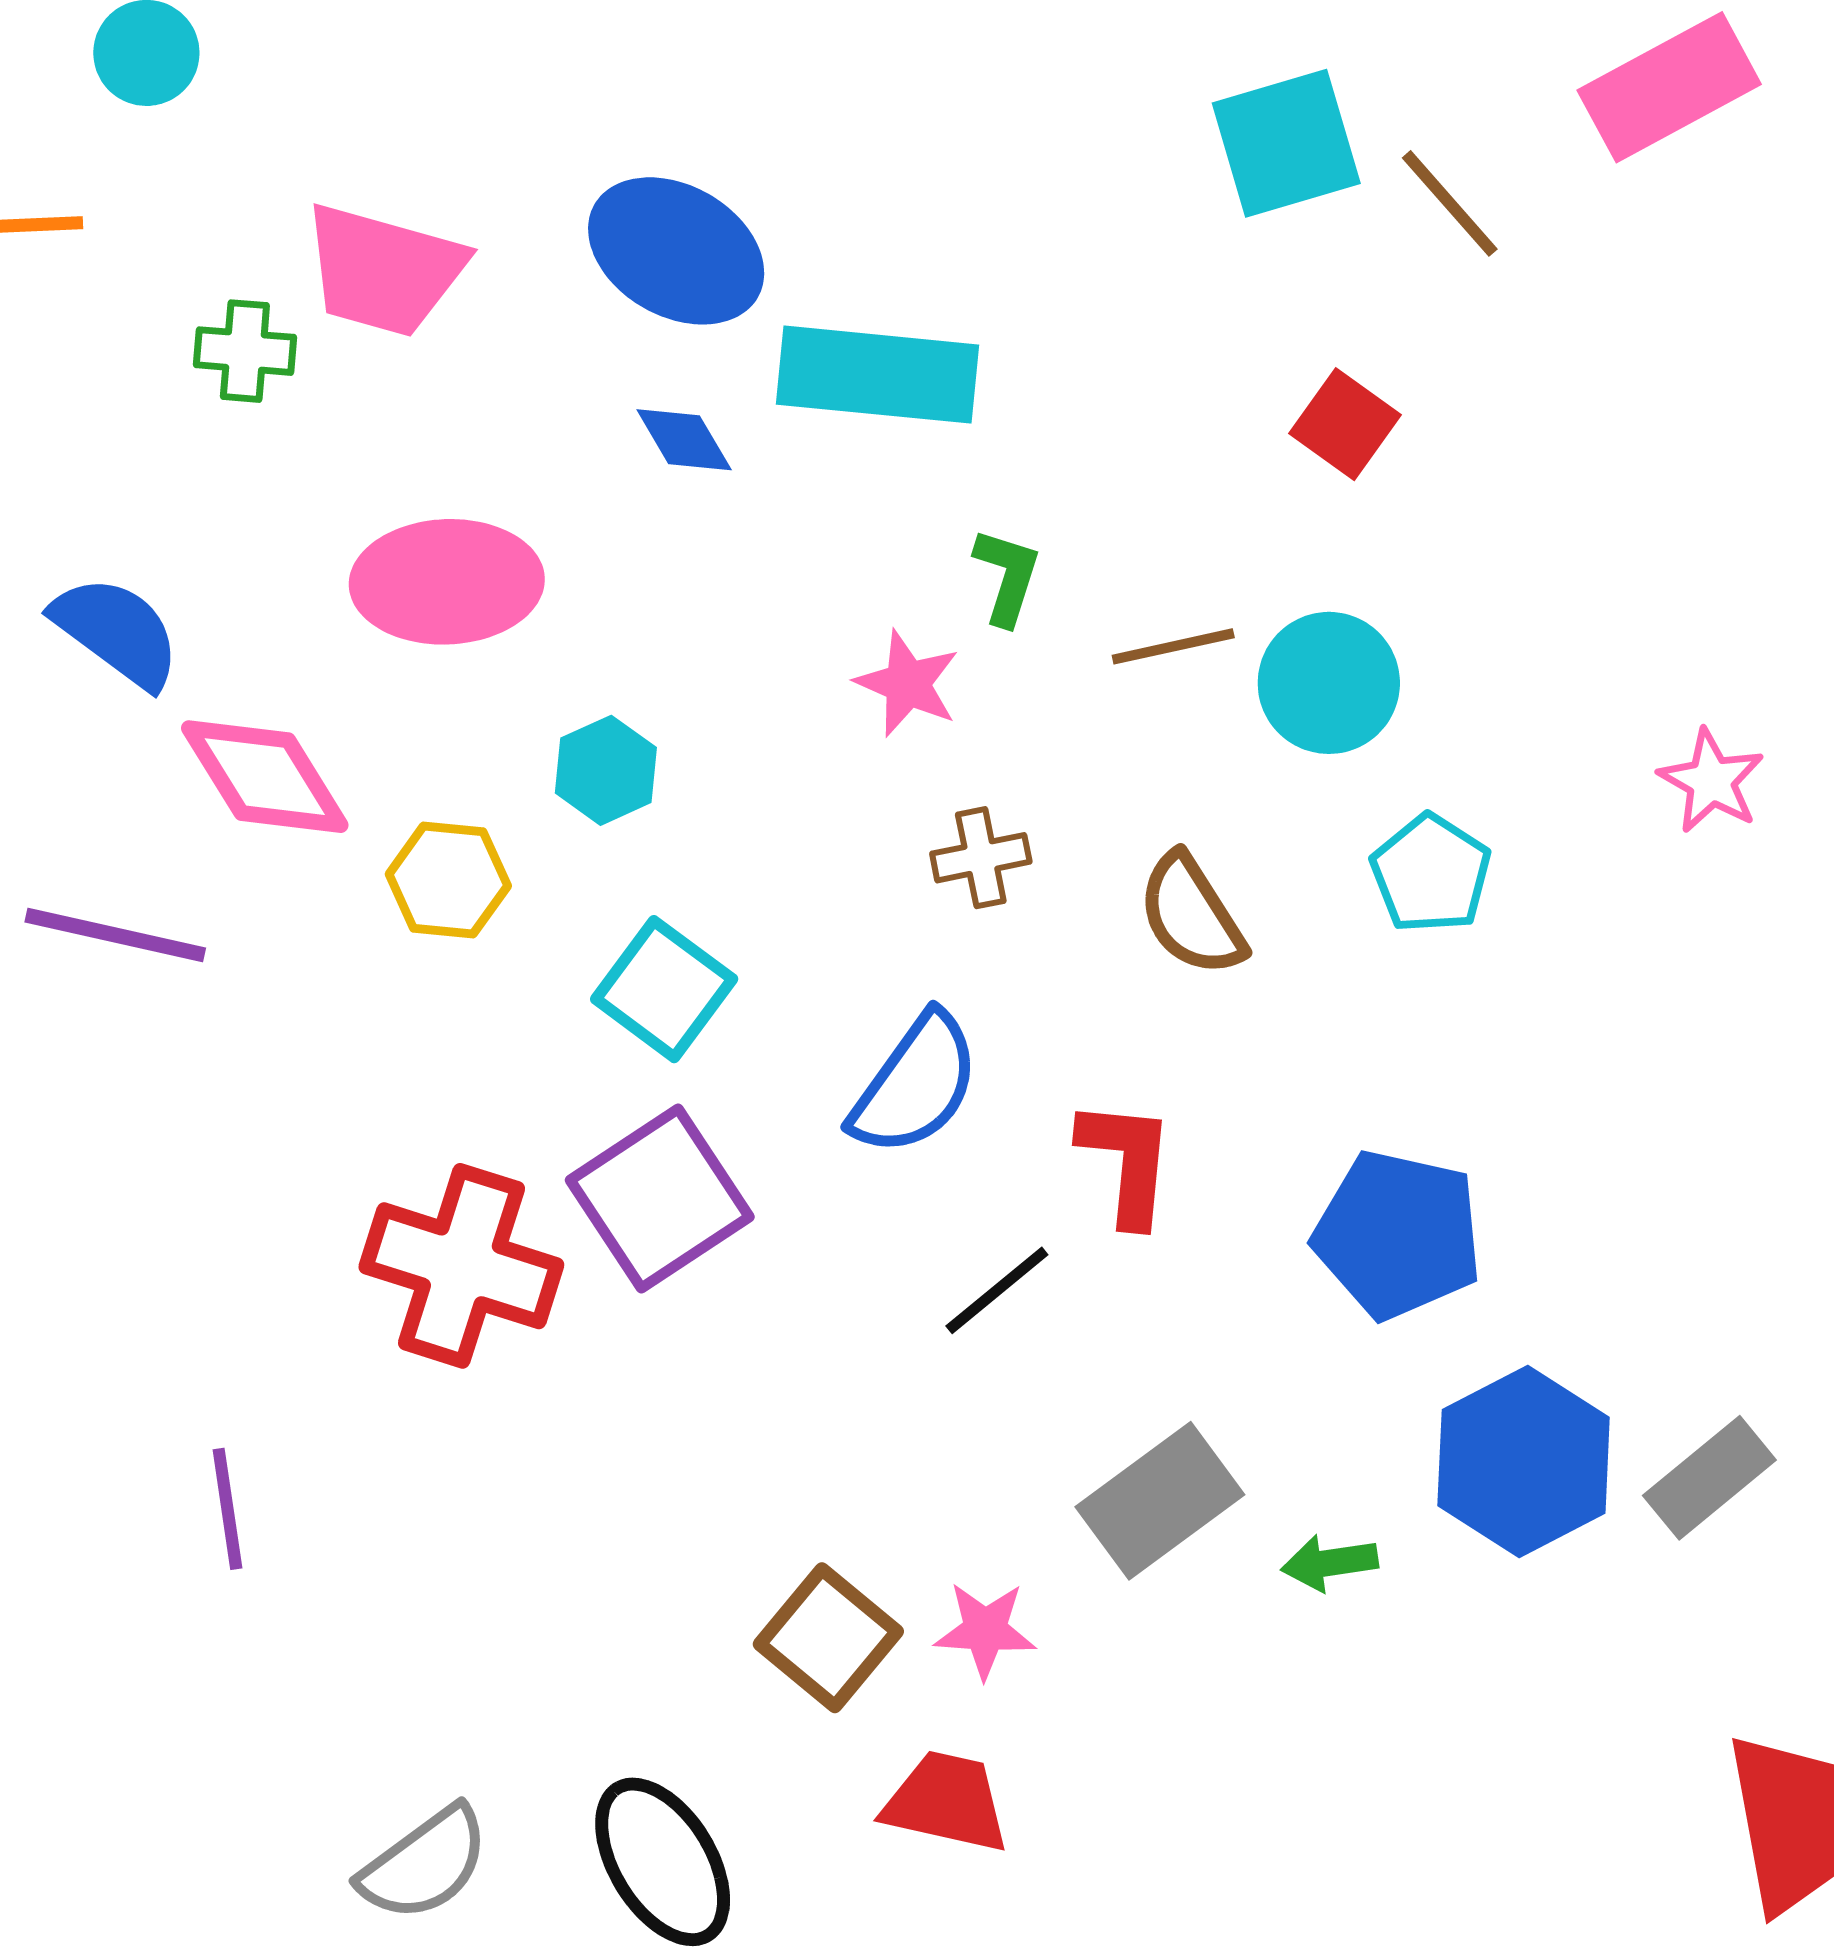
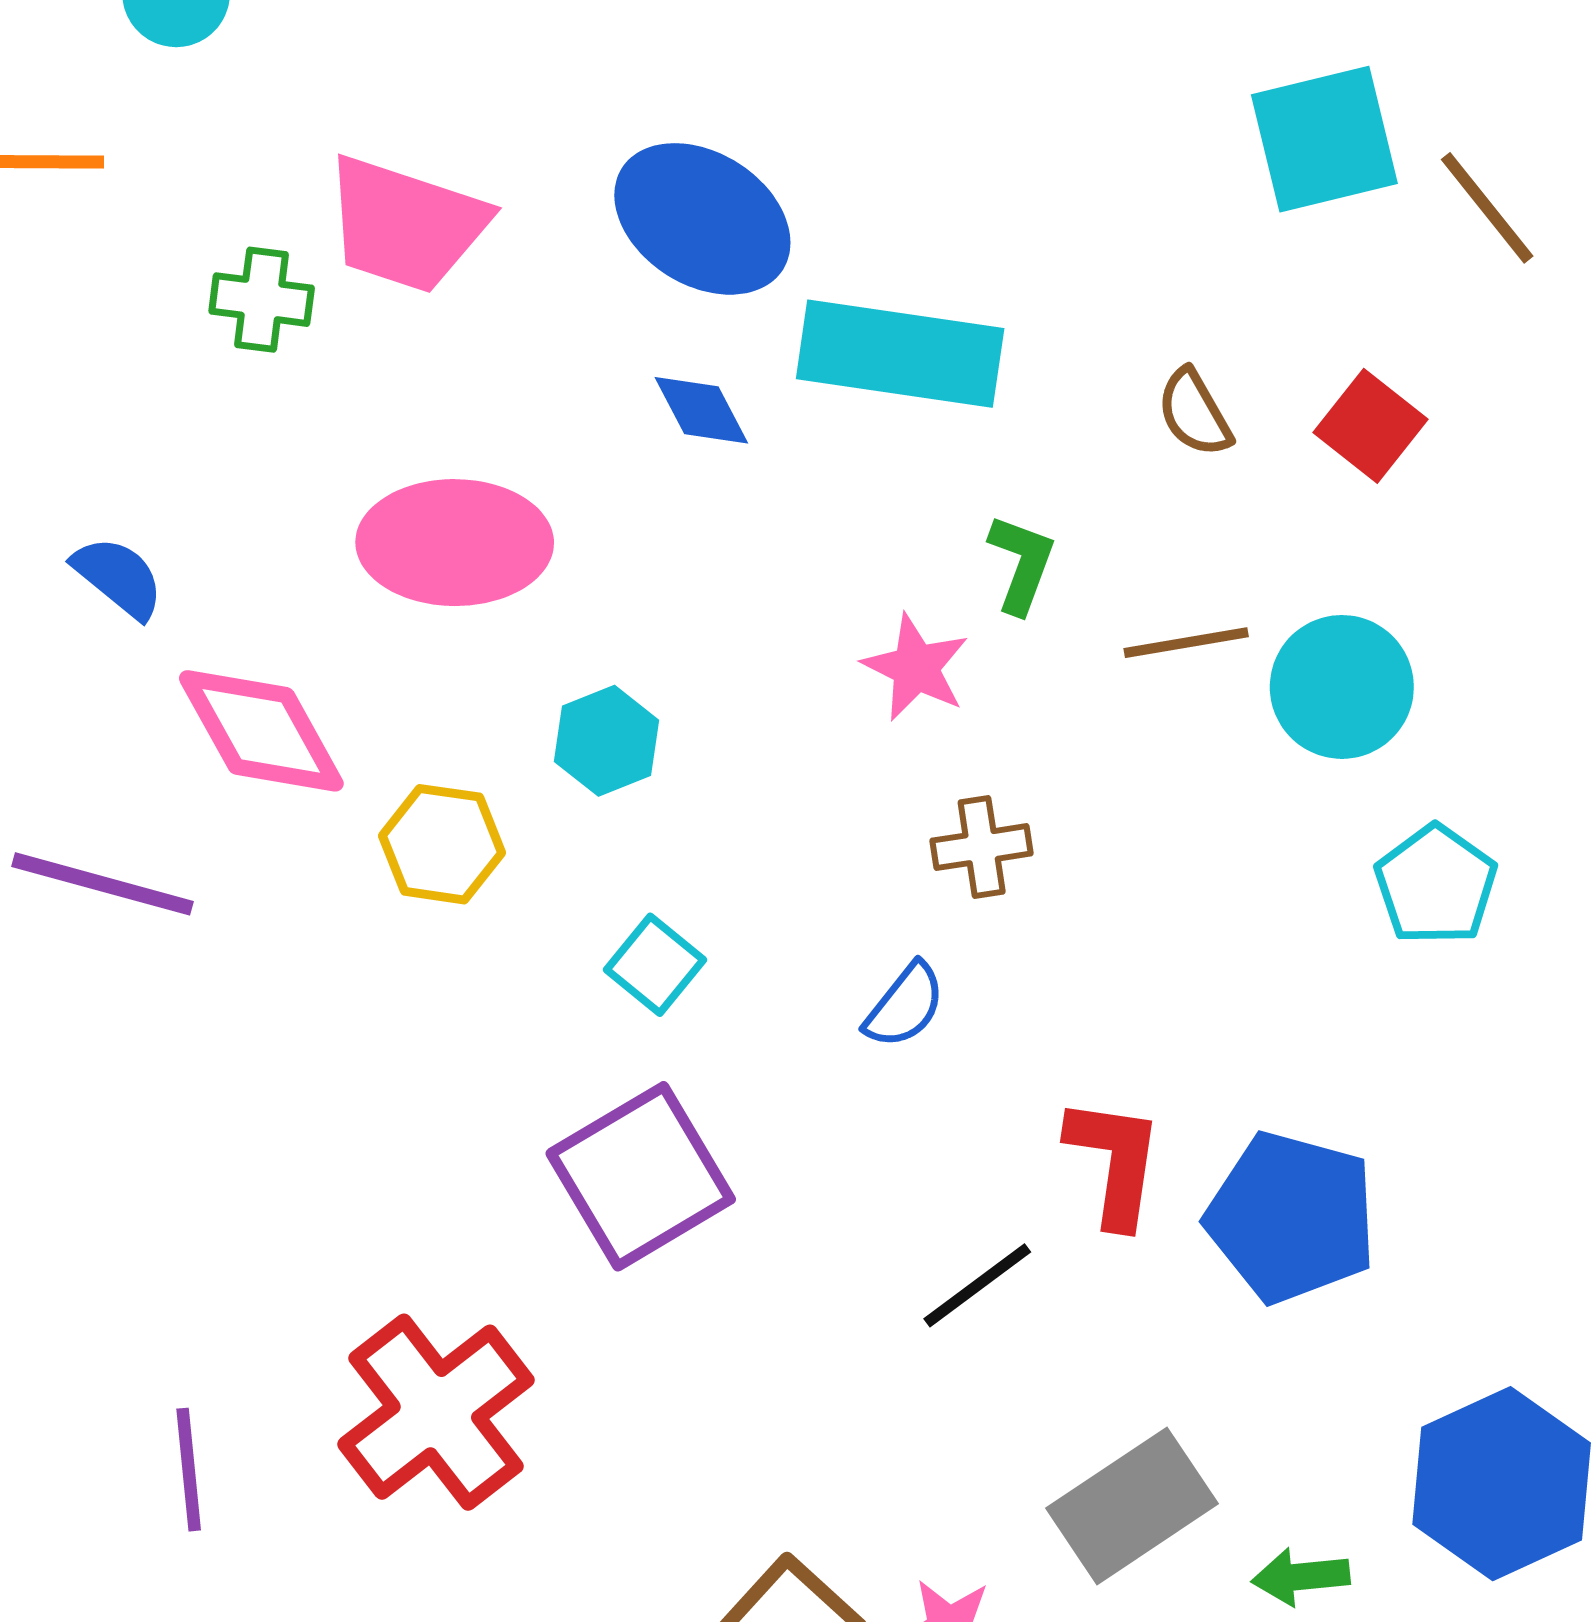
blue semicircle: (117, 632) -> (118, 577), size x0.7
brown semicircle: (1191, 915) -> (1194, 413), moved, size x0.7
cyan square: (664, 989) -> (655, 965), size x0.7
blue semicircle: (915, 1085) -> (905, 1006), moved, size x0.6
blue pentagon: (1398, 1235) -> (1291, 1217), moved
red cross: (461, 1266) -> (436, 1412), moved, turned 32

